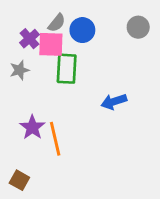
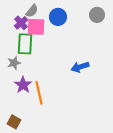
gray semicircle: (57, 23) -> (32, 11), moved
green rectangle: (67, 69) -> (25, 44), moved
gray star: (19, 70) -> (14, 63), moved

